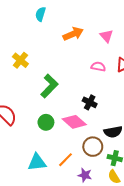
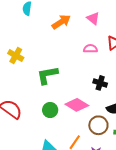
green L-shape: (49, 86) -> (47, 75), turned -135
black cross: (90, 102) -> (100, 83), moved

